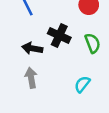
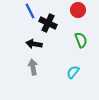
black cross: (59, 35) -> (48, 23), moved

